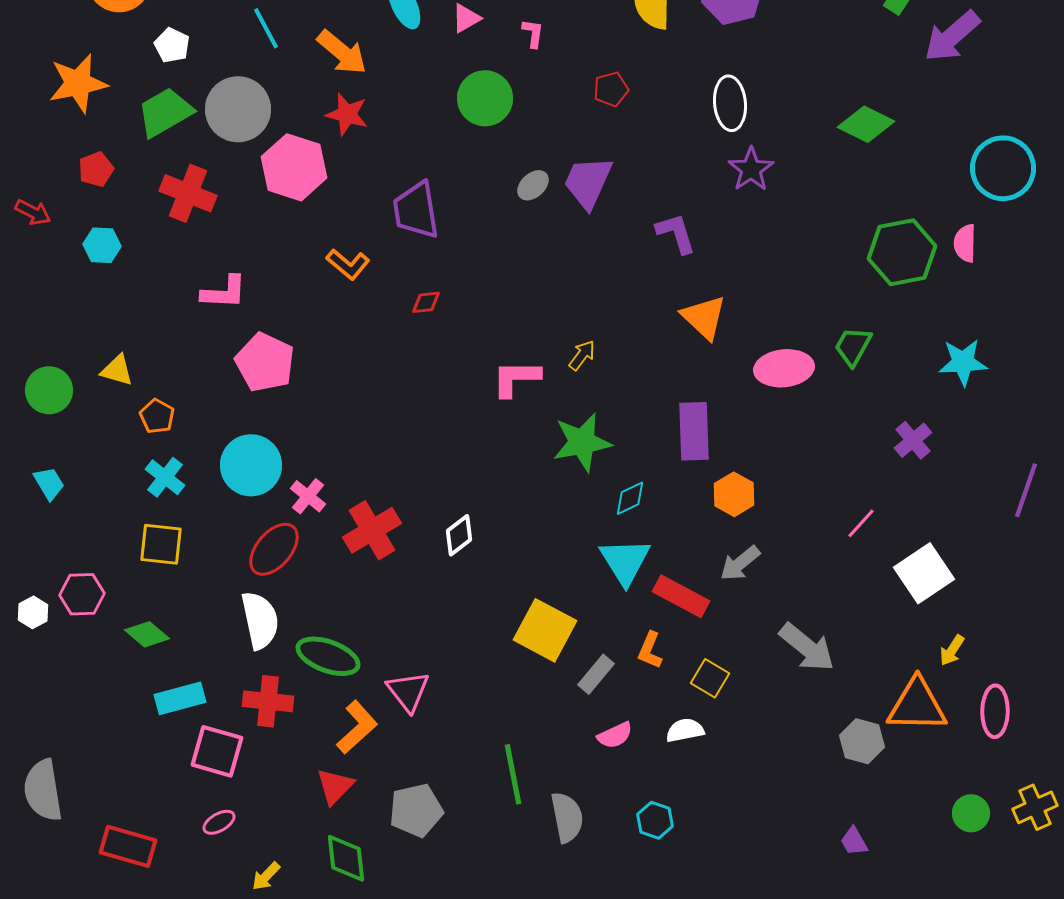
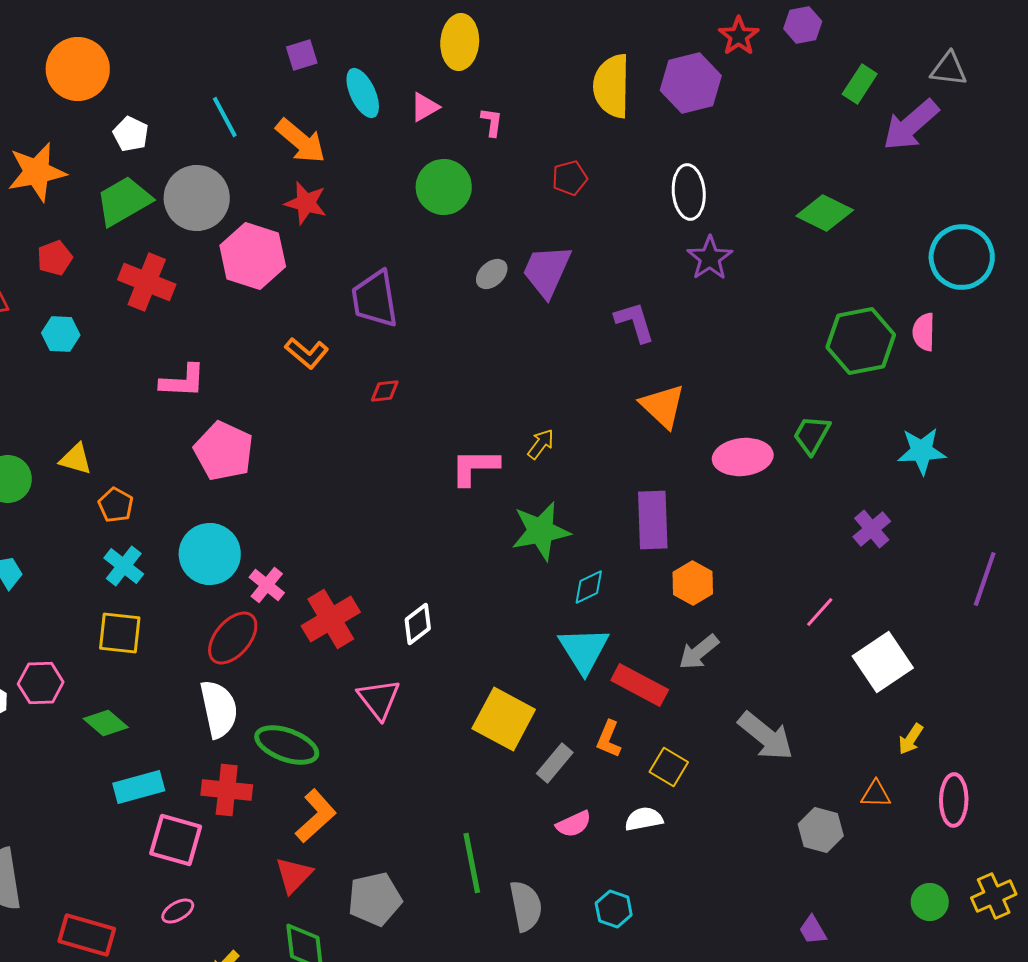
pink triangle: (408, 691) -> (379, 699), moved
orange triangle: (917, 705) -> (876, 794), size x0.5

